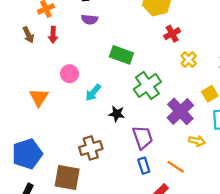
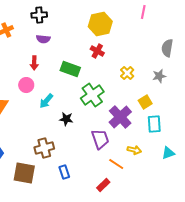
red cross: (172, 34) -> (97, 51), moved, turned -32
red arrow: (53, 35) -> (34, 63), moved
purple trapezoid: (143, 137) -> (100, 139), moved
yellow arrow: (197, 141) -> (134, 150), moved
blue rectangle: (144, 166) -> (64, 172), moved

